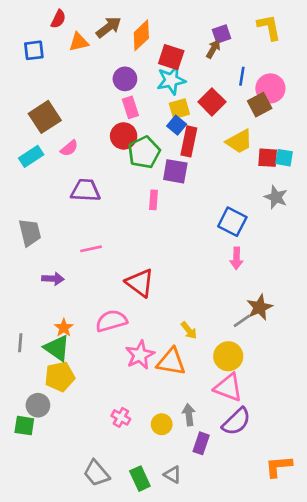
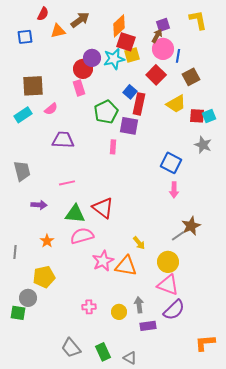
orange diamond: (141, 35) -> (119, 26), moved
cyan star: (171, 80) -> (114, 59), moved
pink circle: (270, 88) -> (163, 49), moved
pink rectangle: (130, 107) -> (79, 88), moved
yellow square: (179, 109) -> (132, 55), moved
brown square: (45, 117) -> (33, 86), turned 30
red circle: (124, 136) -> (83, 69), moved
cyan square: (284, 158) -> (209, 116), turned -32
green triangle: (57, 348) -> (75, 214), moved, turned -30
pink cross: (121, 417) -> (89, 307), turned -32
purple rectangle: (201, 443) -> (148, 326), turned 63
gray triangle: (173, 475) -> (130, 358), moved

